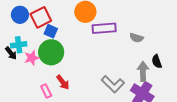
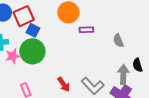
purple rectangle: (104, 28) -> (86, 30), size x0.6
gray semicircle: (137, 38) -> (118, 41), turned 48
red arrow: (63, 82) -> (64, 84), moved

